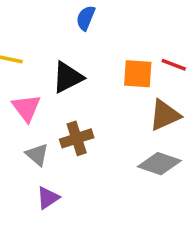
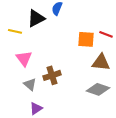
black triangle: (68, 77) -> (36, 18), moved
brown triangle: (165, 115) -> (101, 62), turned 30

